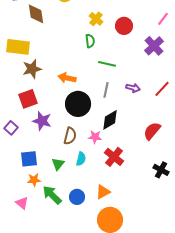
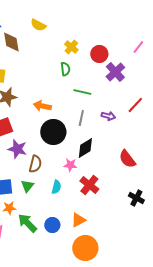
purple cross: (154, 46) -> (115, 72), moved
red line: (162, 89) -> (135, 105), moved
red semicircle: (152, 131) -> (127, 159), turned -78
brown semicircle: (70, 136) -> (35, 164), moved
green triangle: (58, 164) -> (27, 186), moved

